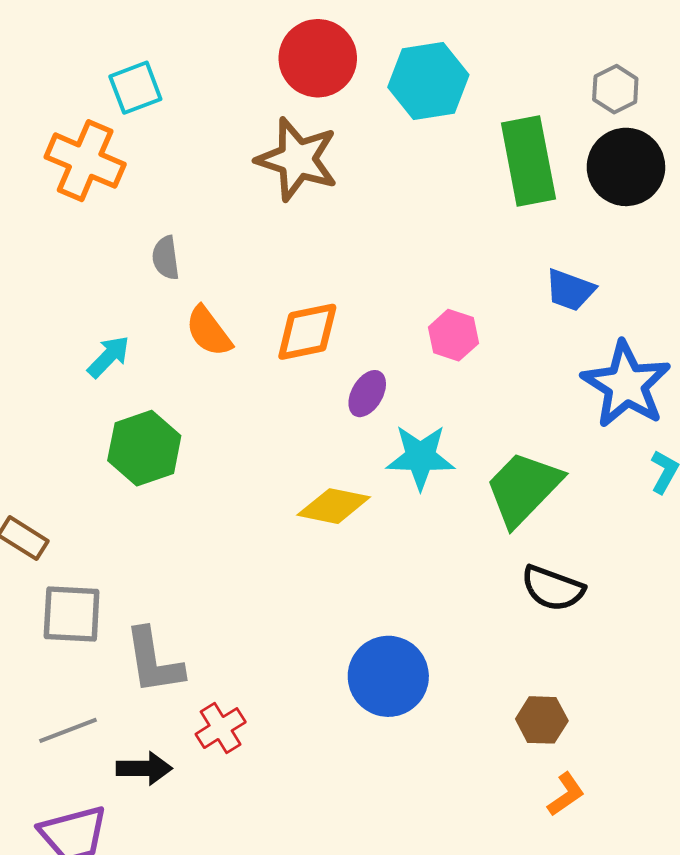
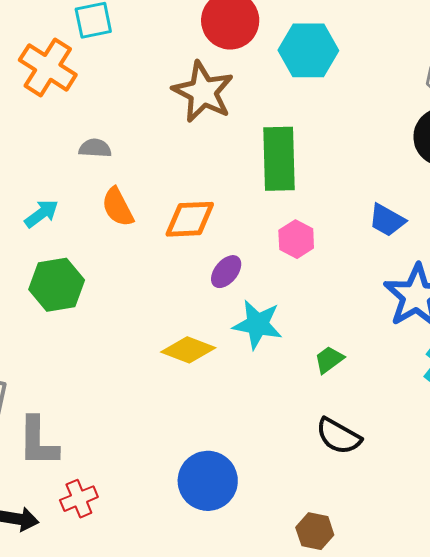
green rectangle: (528, 161) -> (279, 159), moved
gray semicircle: (166, 258) -> (95, 148), turned 92
green trapezoid: (523, 488) -> (329, 360), size x0.5

